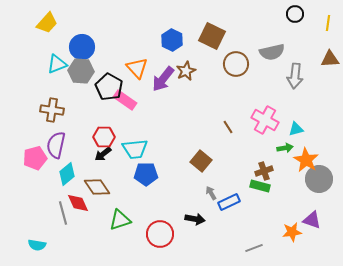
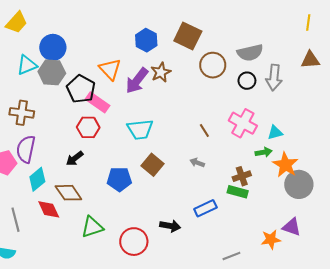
black circle: (295, 14) -> (247, 81), moved
red hexagon: (104, 137) -> (88, 127), moved
cyan trapezoid: (135, 149) -> (140, 129), moved
brown square: (201, 161) -> (153, 165), moved
gray arrow: (211, 193) -> (197, 163), moved, turned -40
gray line: (63, 213) -> (15, 220), moved

